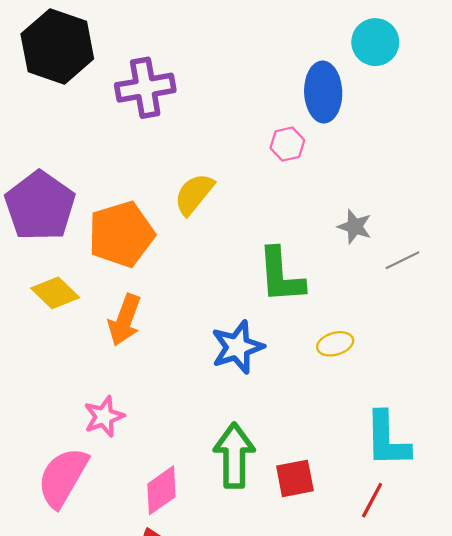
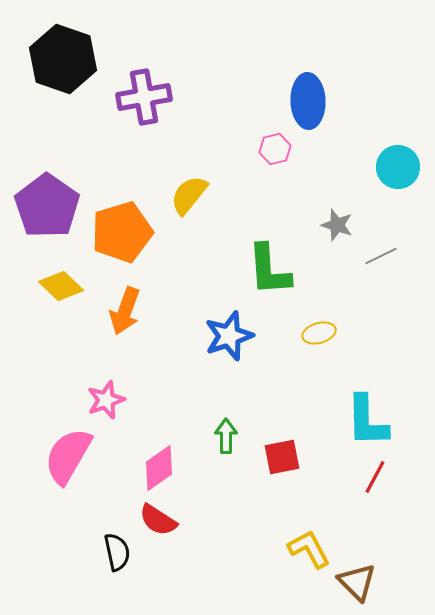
cyan circle: (375, 42) -> (398, 167), moved
green arrow: (234, 456) -> (226, 436), size x0.6
red line: (372, 500) -> (375, 477), moved

